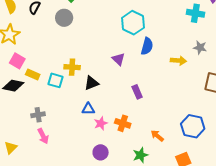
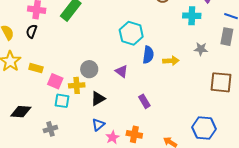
gray circle: (64, 18) -> (89, 69), moved
pink square: (17, 61) -> (55, 81), moved
yellow arrow: (178, 61) -> (171, 61), moved
yellow rectangle: (33, 74) -> (36, 68), moved
blue triangle: (88, 109) -> (98, 125), turned -32
gray cross: (38, 115) -> (50, 129), moved

